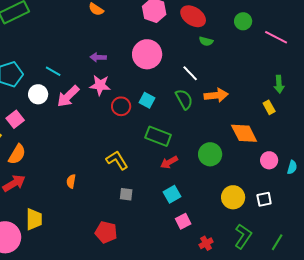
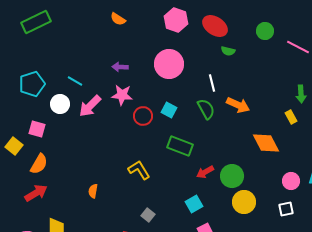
white line: (190, 73) -> (212, 83), turned 30
orange arrow: (216, 95) -> (238, 105), turned 30
pink square: (15, 119) -> (37, 129), turned -36
green circle: (210, 154) -> (232, 176), moved
pink circle: (269, 160) -> (291, 181), moved
red arrow: (169, 162) -> (205, 172), moved
gray square: (126, 194) -> (148, 215), moved, turned 32
yellow circle: (233, 197) -> (244, 202), moved

